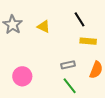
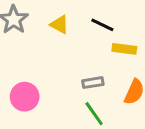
black line: (79, 19) -> (102, 25), moved, turned -35

